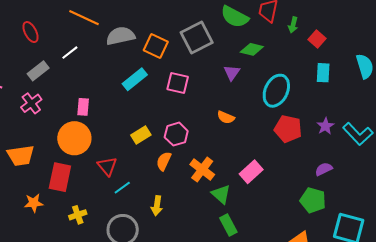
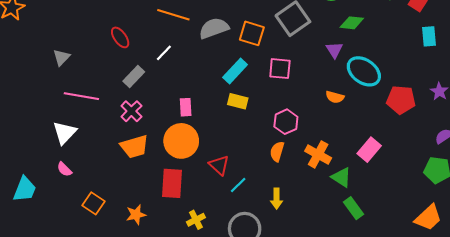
cyan ellipse: (276, 91) -> (364, 71), moved, turned -72
yellow rectangle: (141, 135) -> (238, 101), moved, turned 54
orange trapezoid: (21, 156) -> (134, 147), moved
orange star: (34, 203) -> (136, 215), moved

